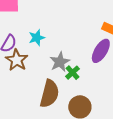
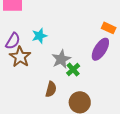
brown semicircle: (50, 94) -> (51, 89), size x0.6

